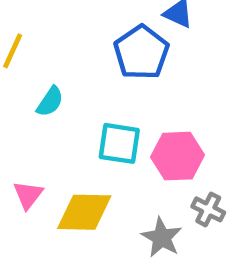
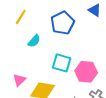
blue pentagon: (141, 52) -> (63, 23), moved

